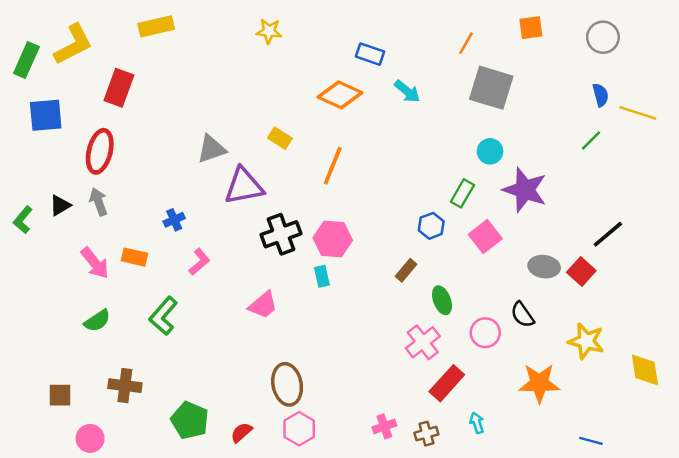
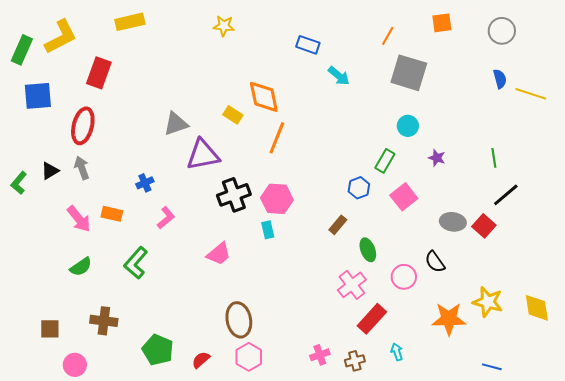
orange diamond: (340, 95) -> (264, 97), moved, turned 54
green line: (591, 141) -> (494, 158), moved, turned -54
purple star: (525, 190) -> (437, 158), size x0.5
yellow star: (586, 341) -> (488, 302), moved

